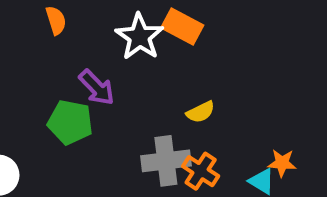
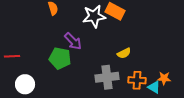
white star: (139, 37) -> (94, 16), turned 30
orange cross: (201, 171) -> (137, 80), moved, turned -30

